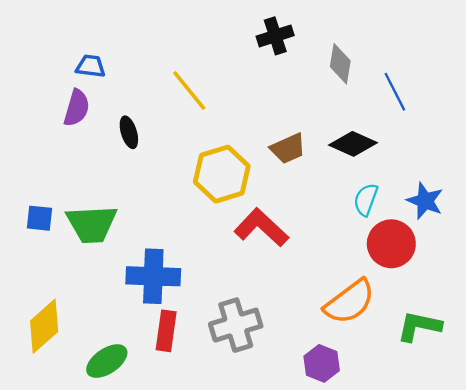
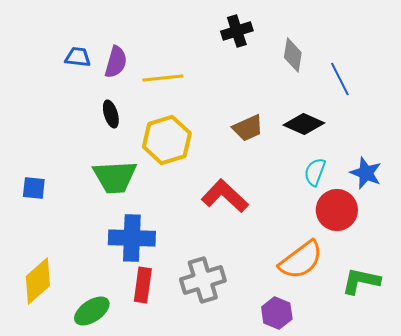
yellow line: (189, 90) -> (163, 78), turned -57
purple semicircle: (77, 108) -> (116, 62), moved
yellow hexagon: (222, 174) -> (167, 140), moved
green trapezoid: (92, 224) -> (115, 177), moved

